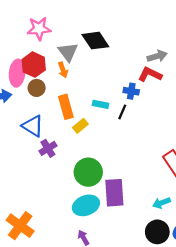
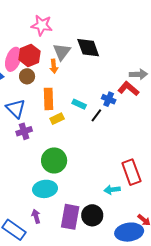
purple rectangle: (114, 193) -> (70, 217), moved
cyan arrow: (161, 203) -> (112, 190), moved
black circle: (157, 232) -> (92, 215), moved

